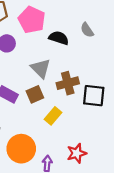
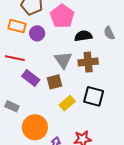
black semicircle: (59, 38) -> (83, 36), turned -36
brown cross: (68, 83) -> (88, 62), moved
black square: (94, 96) -> (94, 96), moved

